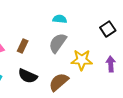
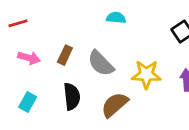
gray semicircle: (58, 43) -> (101, 63), moved, turned -80
black semicircle: (28, 76) -> (72, 97), turned -120

